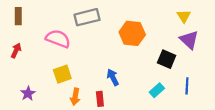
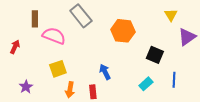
brown rectangle: (18, 16) -> (35, 19), moved
gray rectangle: (87, 17) -> (81, 16), turned 65
purple triangle: (189, 40) -> (187, 37), moved, turned 42

